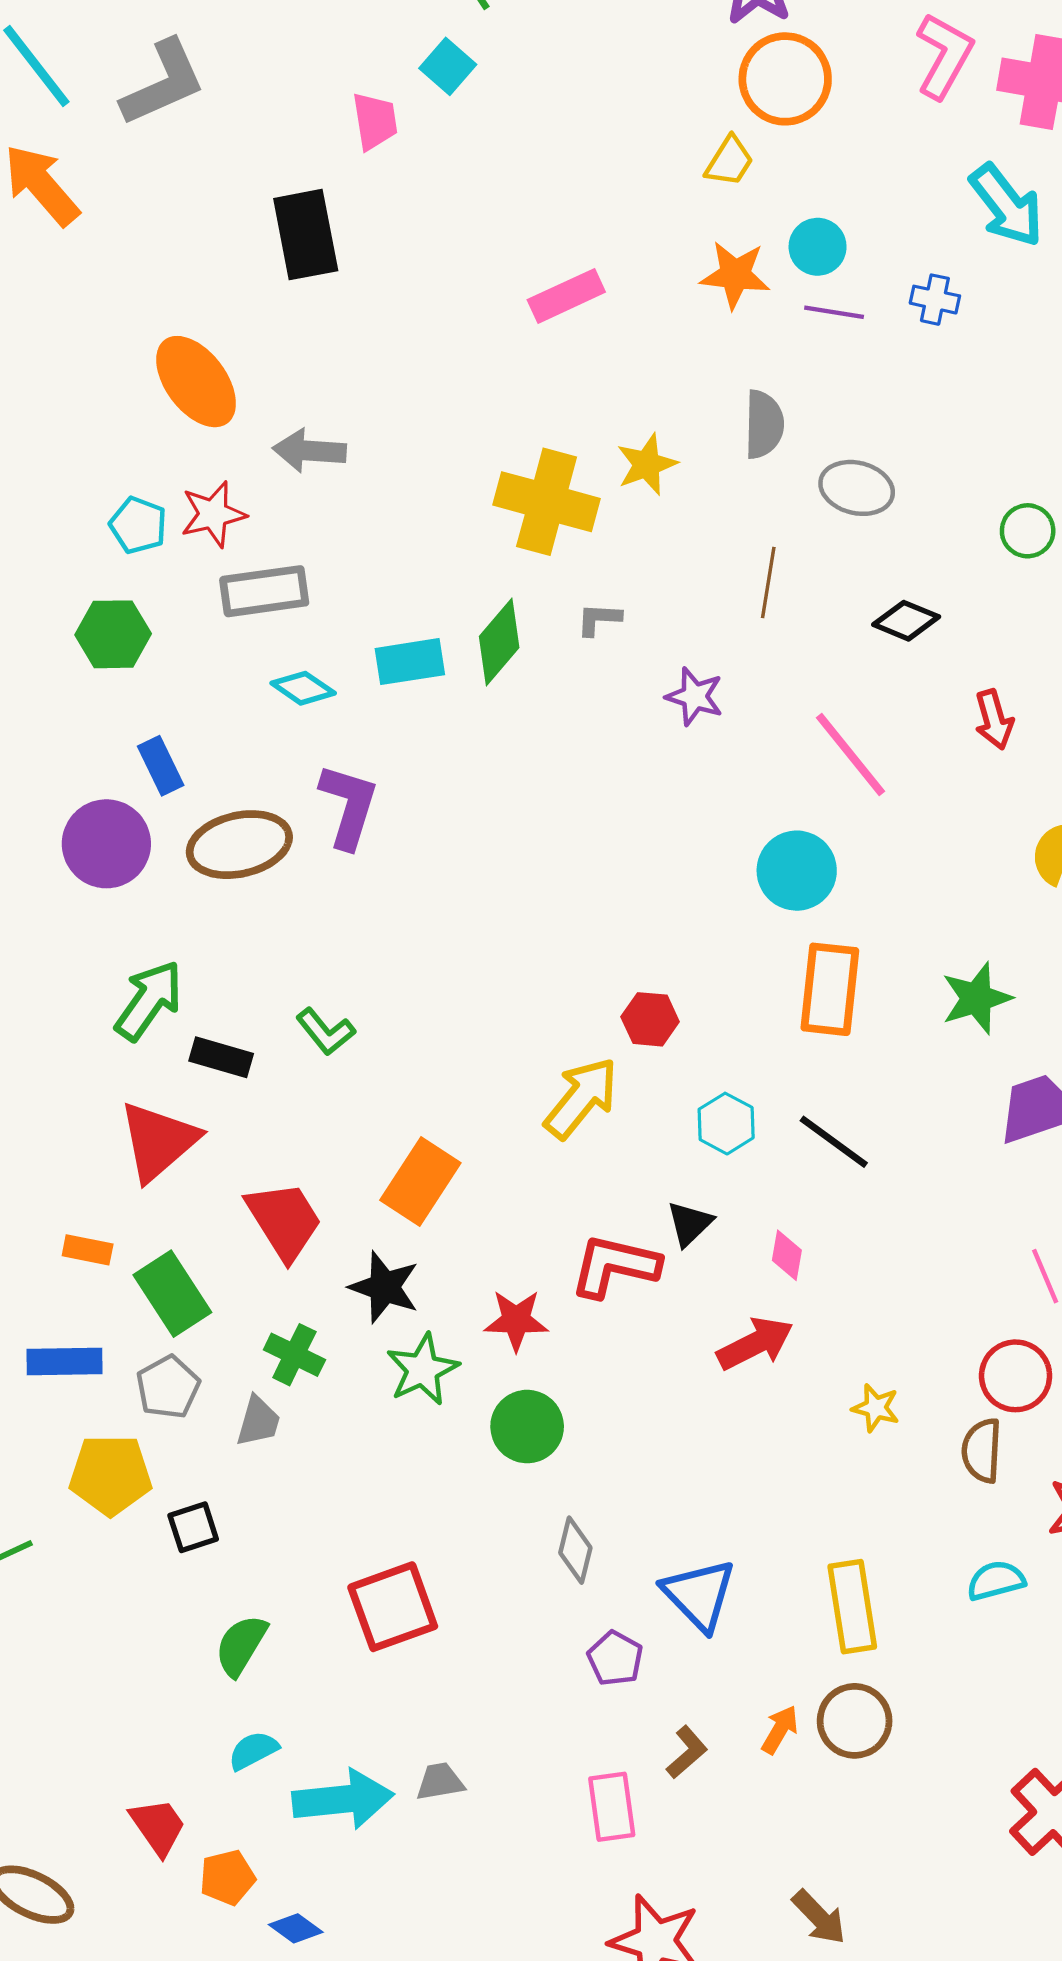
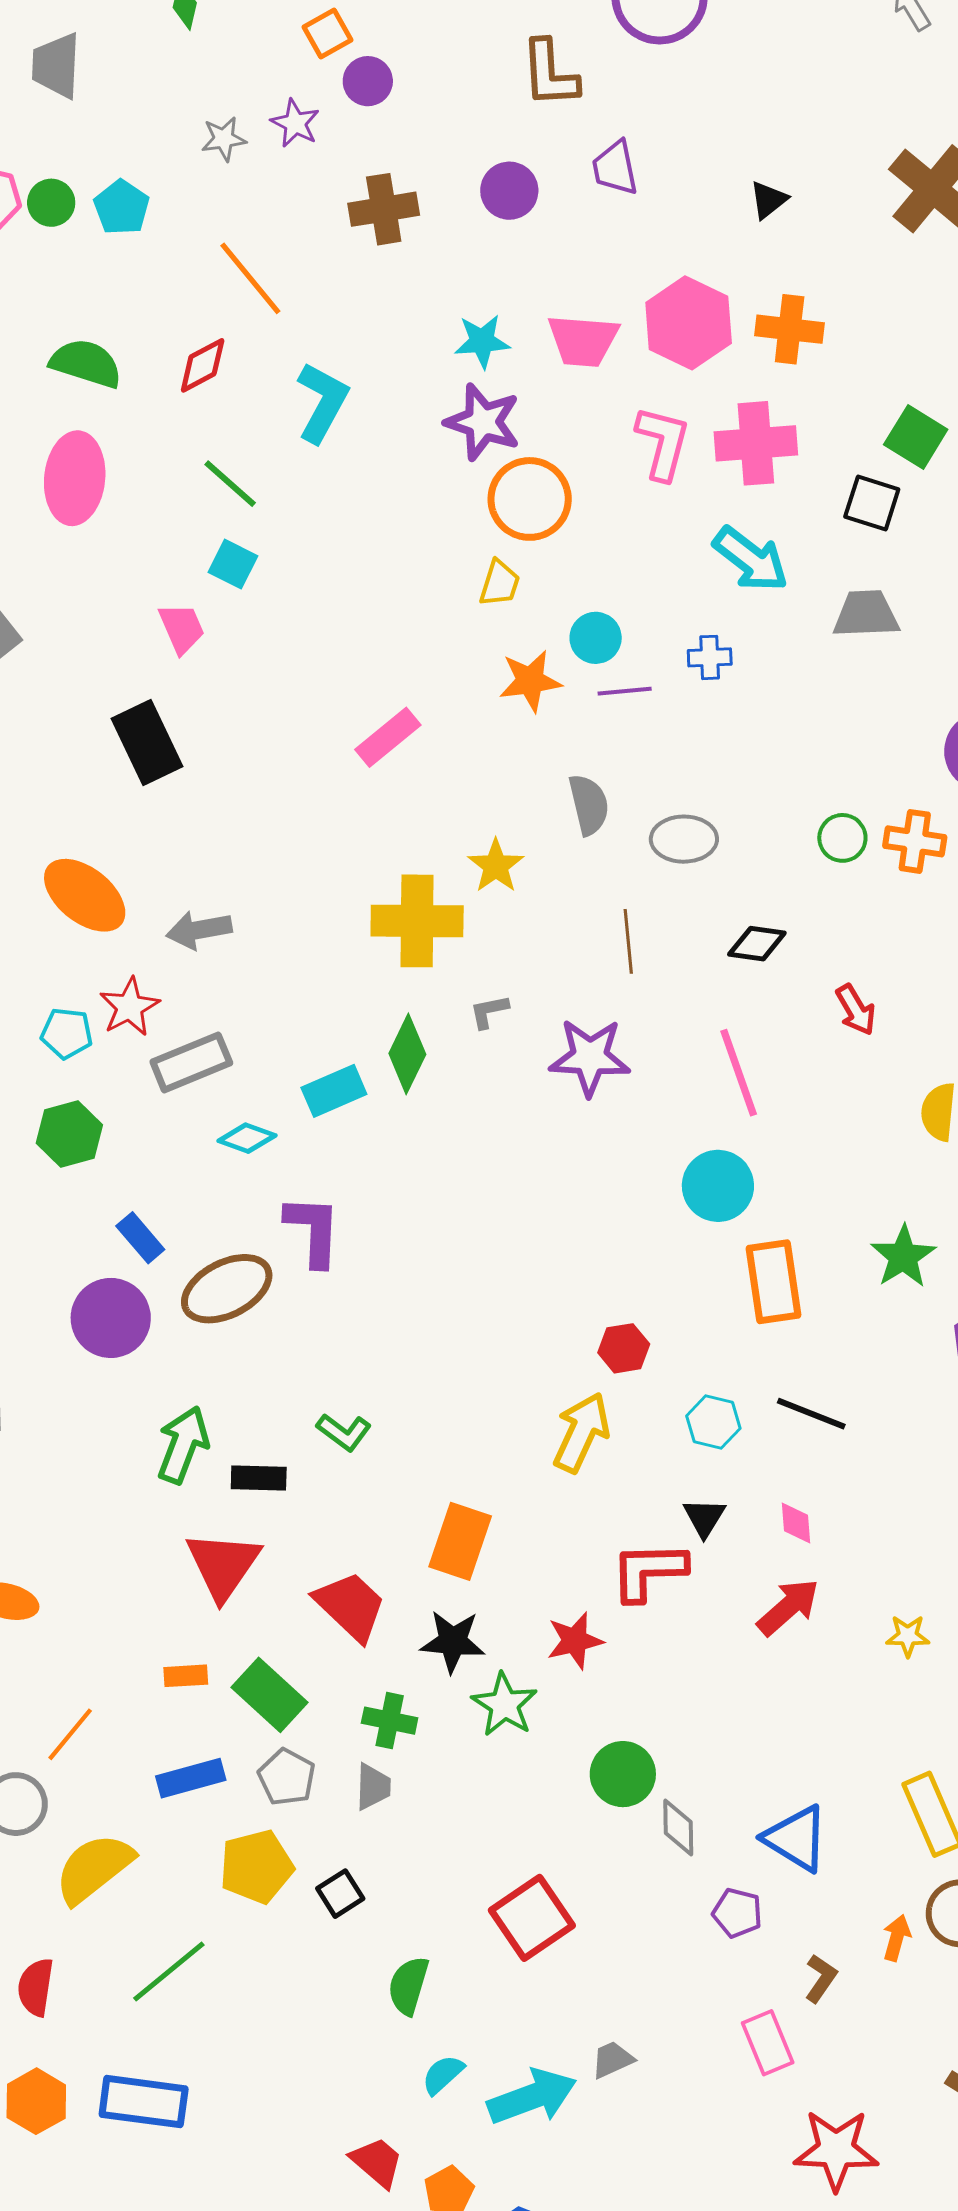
purple star: (695, 696) -> (590, 1057), size x1.5
pink line: (850, 754) -> (739, 1073), turned 34
green circle: (527, 1427) -> (623, 1774), moved

